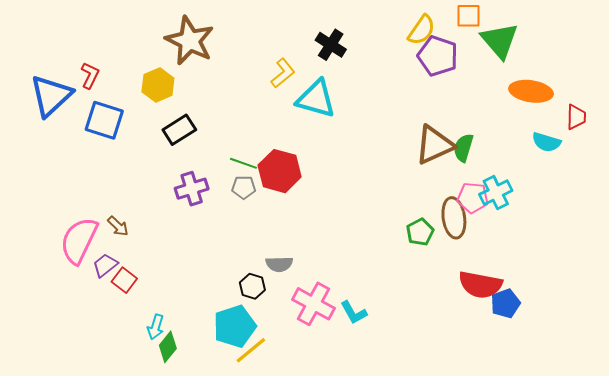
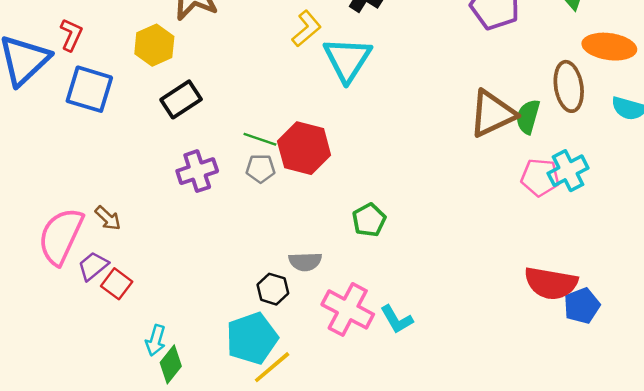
cyan triangle: (316, 99) -> (347, 59), turned 48
brown ellipse: (454, 218) -> (569, 86), moved
green pentagon: (420, 232) -> (369, 220), moved

